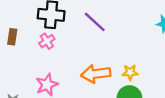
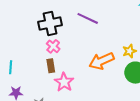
brown rectangle: (12, 37) -> (51, 66), moved

